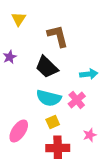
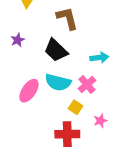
yellow square: (53, 122) -> (76, 107), moved, turned -32
pink ellipse: (19, 131) -> (29, 91), moved

